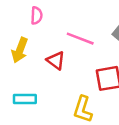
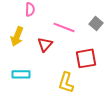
red triangle: (56, 60) -> (45, 44), turned 35

